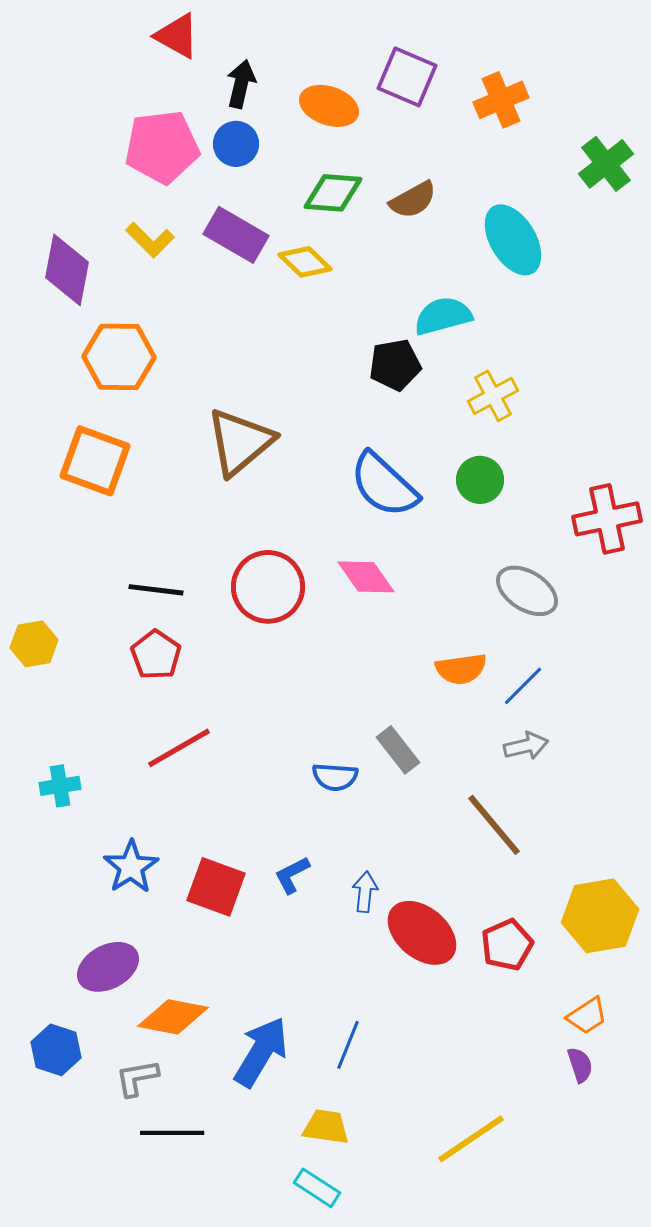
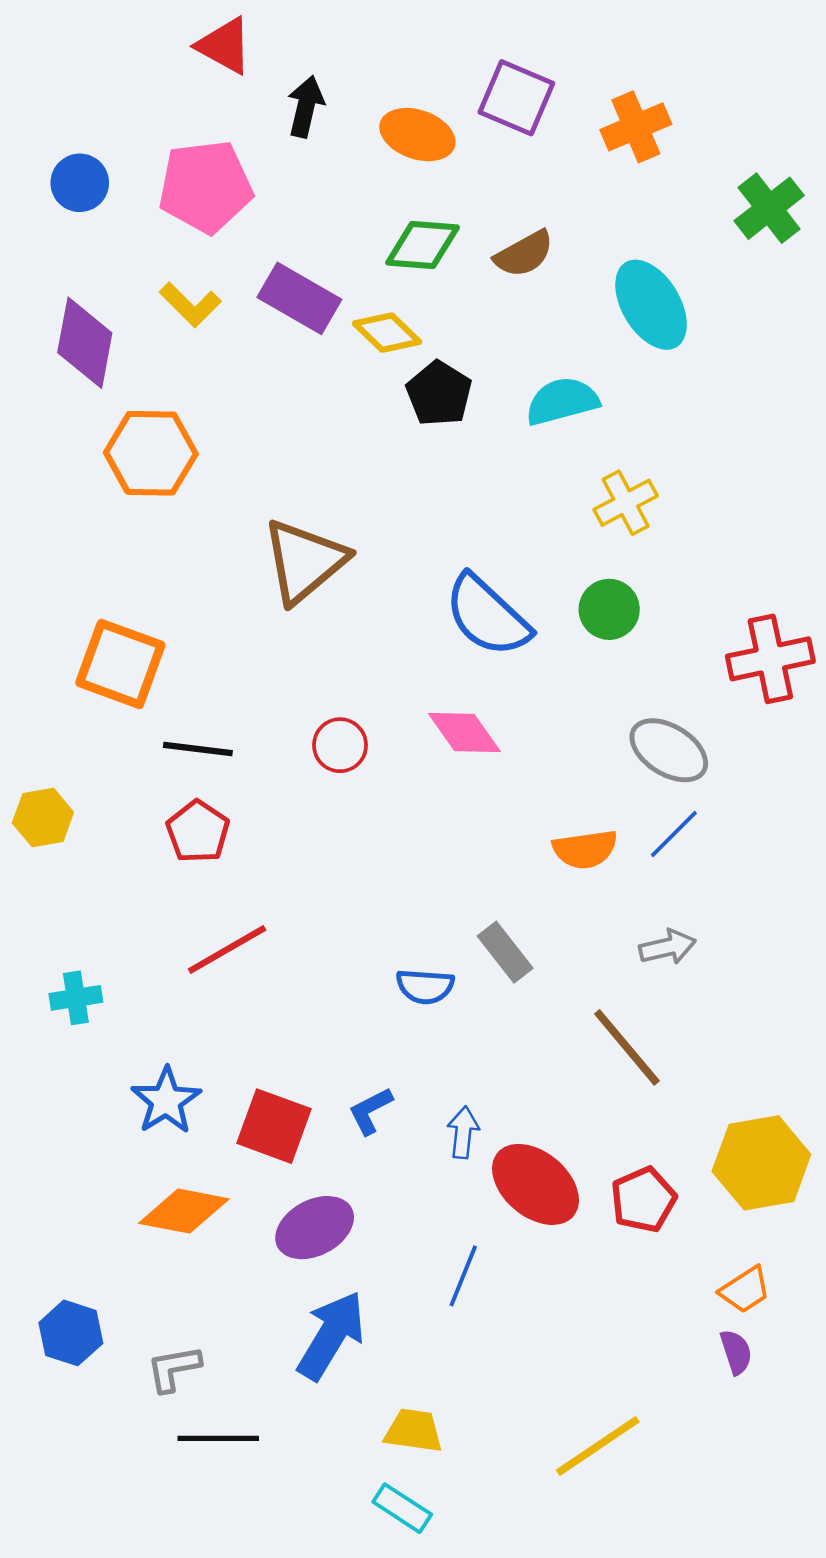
blue circle: (236, 144) -> (80, 183), moved
black pentagon: (395, 365) -> (439, 394), moved, turned -30
orange square: (95, 461) -> (120, 664), moved
red circle: (268, 587) -> (340, 745), size x0.6
blue line: (523, 686) -> (674, 834), moved
purple ellipse: (108, 967) -> (315, 1228), moved
orange diamond: (173, 1017) -> (184, 1211), moved
blue line: (348, 1045) -> (463, 1276), moved

